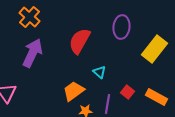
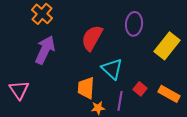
cyan triangle: (100, 72) -> (112, 69), size x1.6
orange trapezoid: (74, 91) -> (86, 88), turned -50

